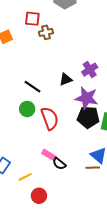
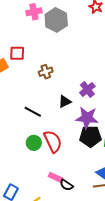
red square: (32, 19) -> (17, 53), moved
brown cross: (46, 32) -> (46, 72), moved
green circle: (27, 109) -> (34, 143), moved

